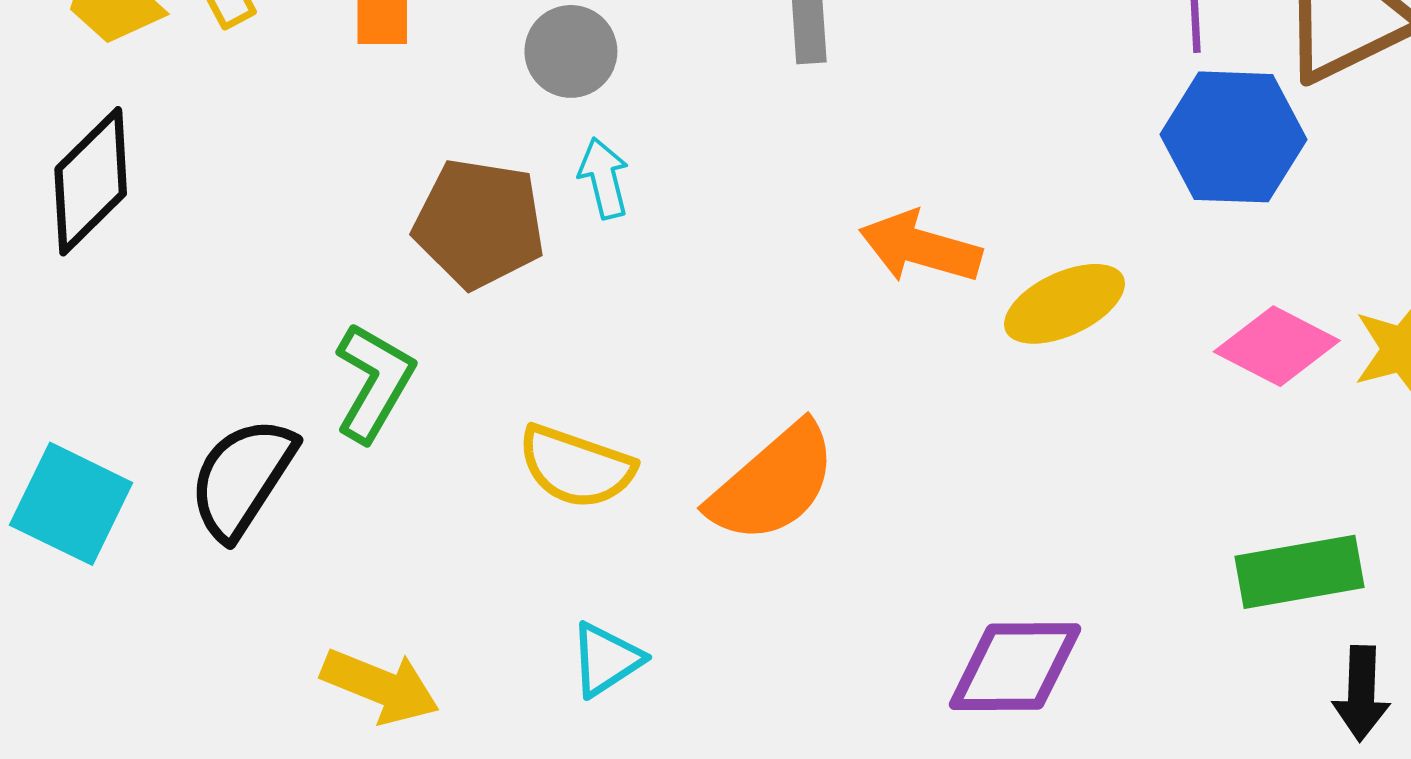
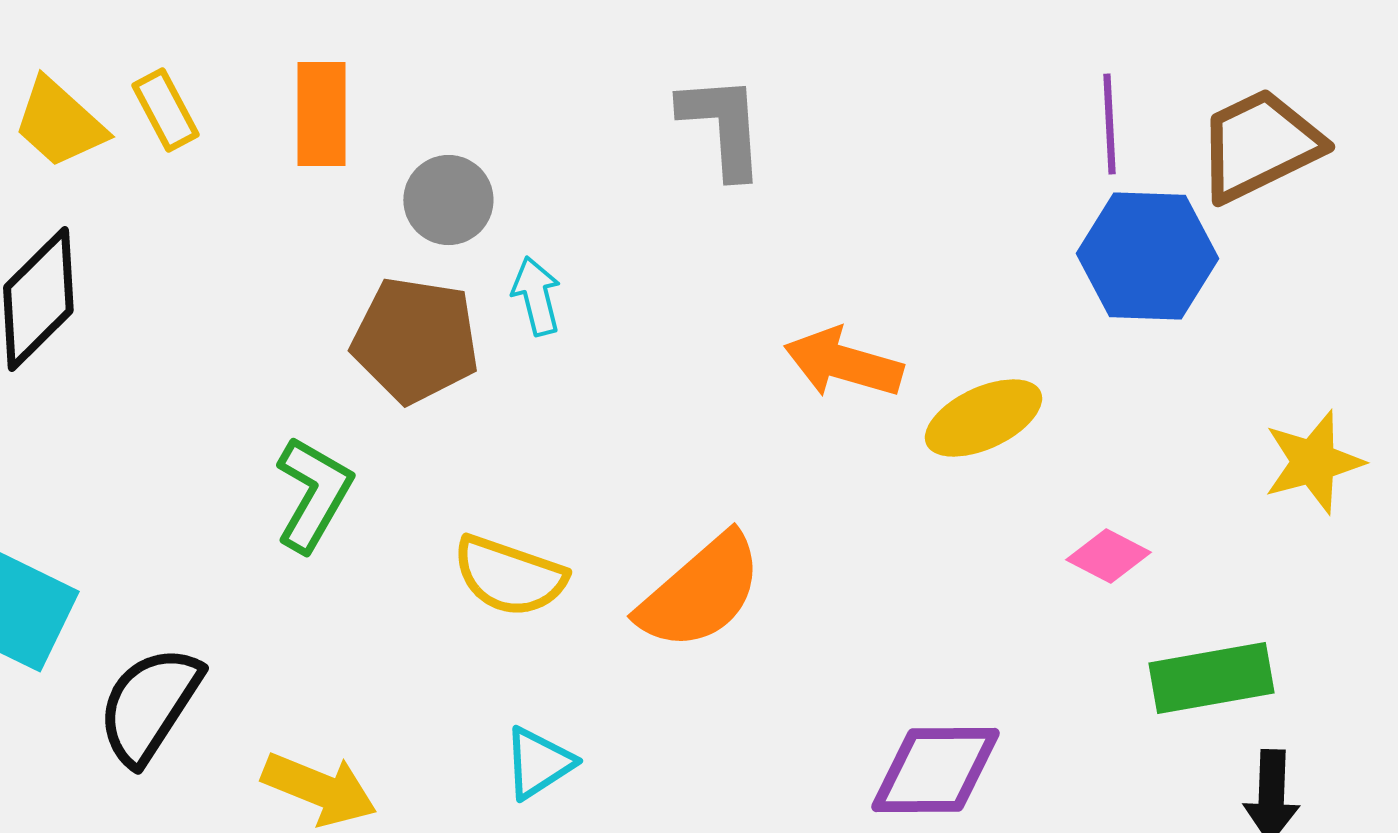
gray circle: (571, 51) -> (448, 200), moved
pink diamond: (1277, 346) -> (1108, 556), moved, size x0.7
black semicircle: (242, 478) -> (149, 705), moved

